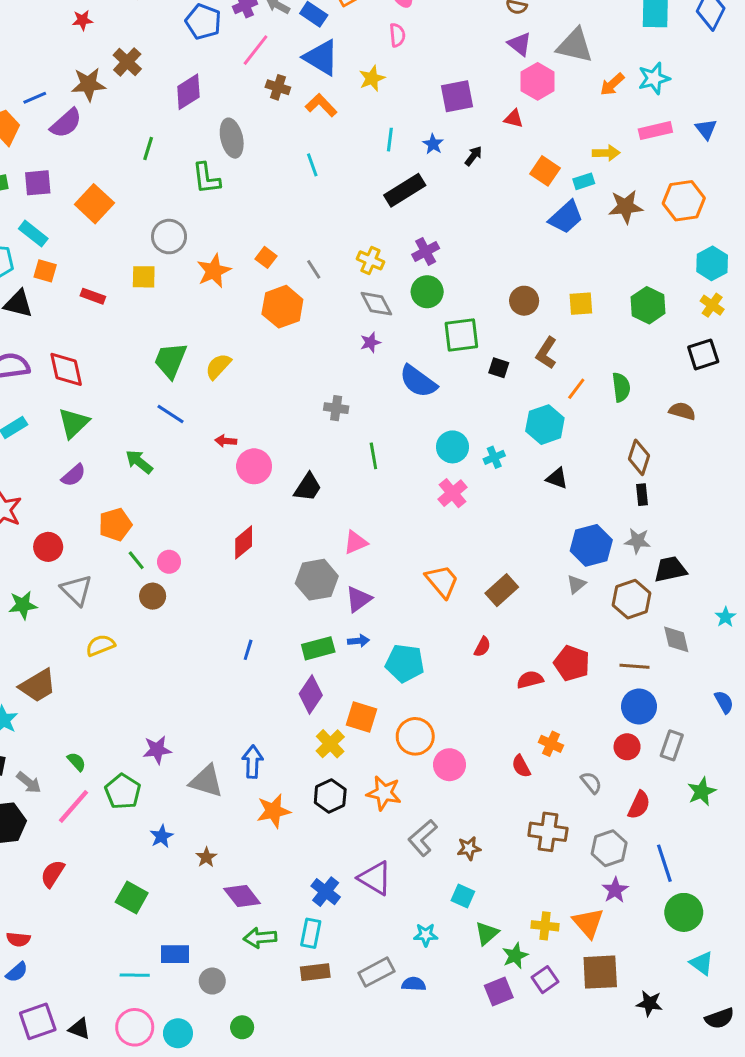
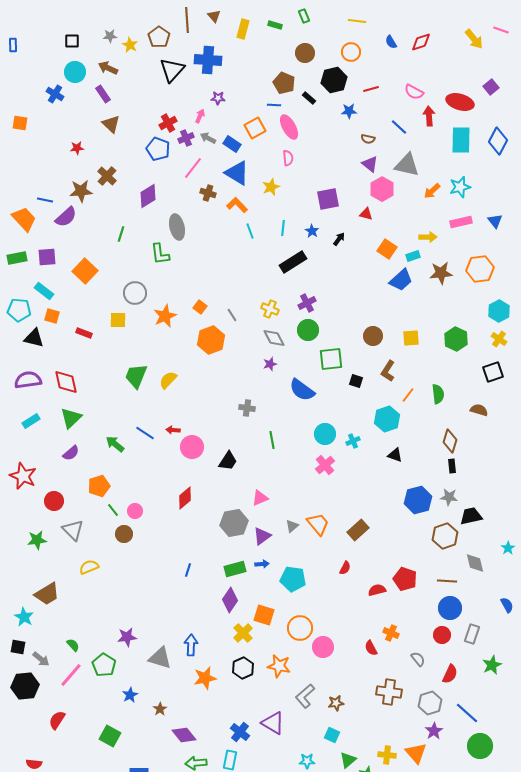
blue line: (35, 98) -> (45, 200), turned 35
cyan line: (312, 165) -> (250, 231), moved
blue line: (170, 414) -> (145, 433), moved
gray triangle: (576, 584) -> (292, 526), moved
blue line: (664, 863) -> (467, 713), turned -30

